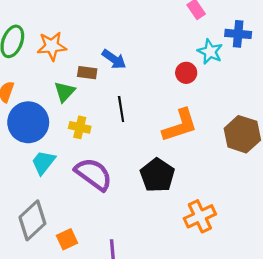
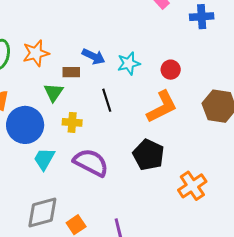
cyan star: (210, 52) -> (129, 63), moved, turned -30
red circle: (186, 73) -> (171, 70), moved
gray diamond: (32, 220) -> (42, 213), turned 36

